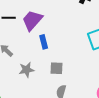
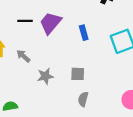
blue rectangle: (44, 42) -> (84, 33), moved

